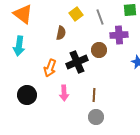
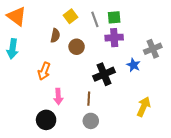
green square: (130, 10) -> (114, 17), moved
brown circle: (99, 50) -> (77, 47), moved
black cross: (77, 62) -> (104, 74), moved
black circle: (27, 95) -> (46, 120), moved

